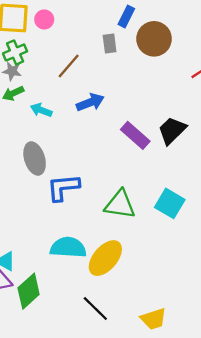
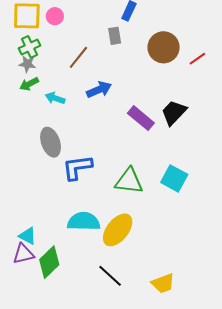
brown circle: (154, 39) -> (164, 47), moved

